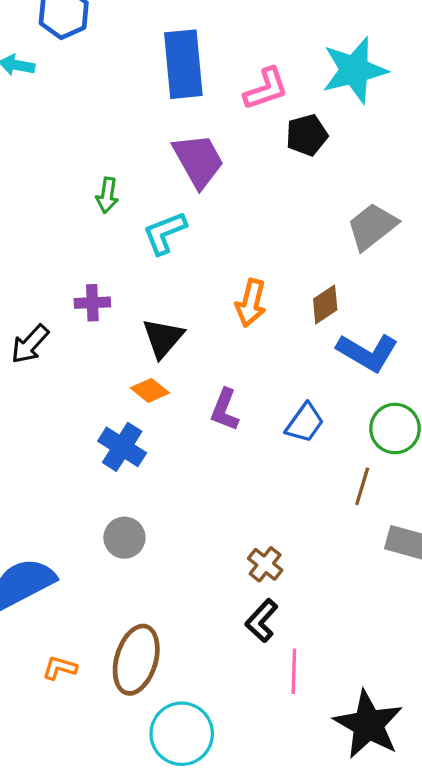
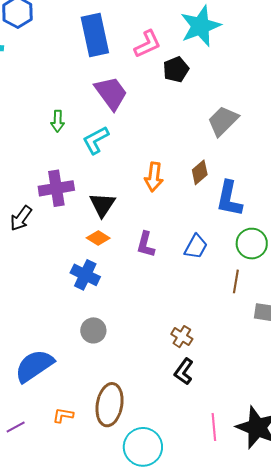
purple cross: (92, 303) -> (56, 188), size x1.6
blue L-shape: (367, 352) -> (229, 199), turned 78
pink line: (294, 671) -> (214, 427), moved

